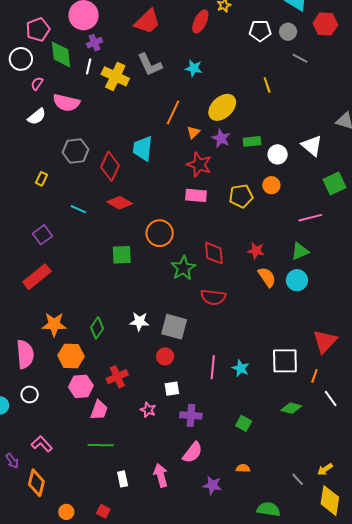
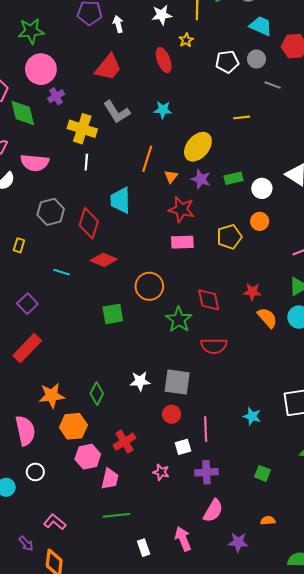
red ellipse: (200, 21) -> (164, 60), turned -40
white line: (89, 66) -> (86, 162), moved
yellow line: (267, 85) -> (242, 117), turned -70
pink line: (213, 367) -> (206, 429), moved

